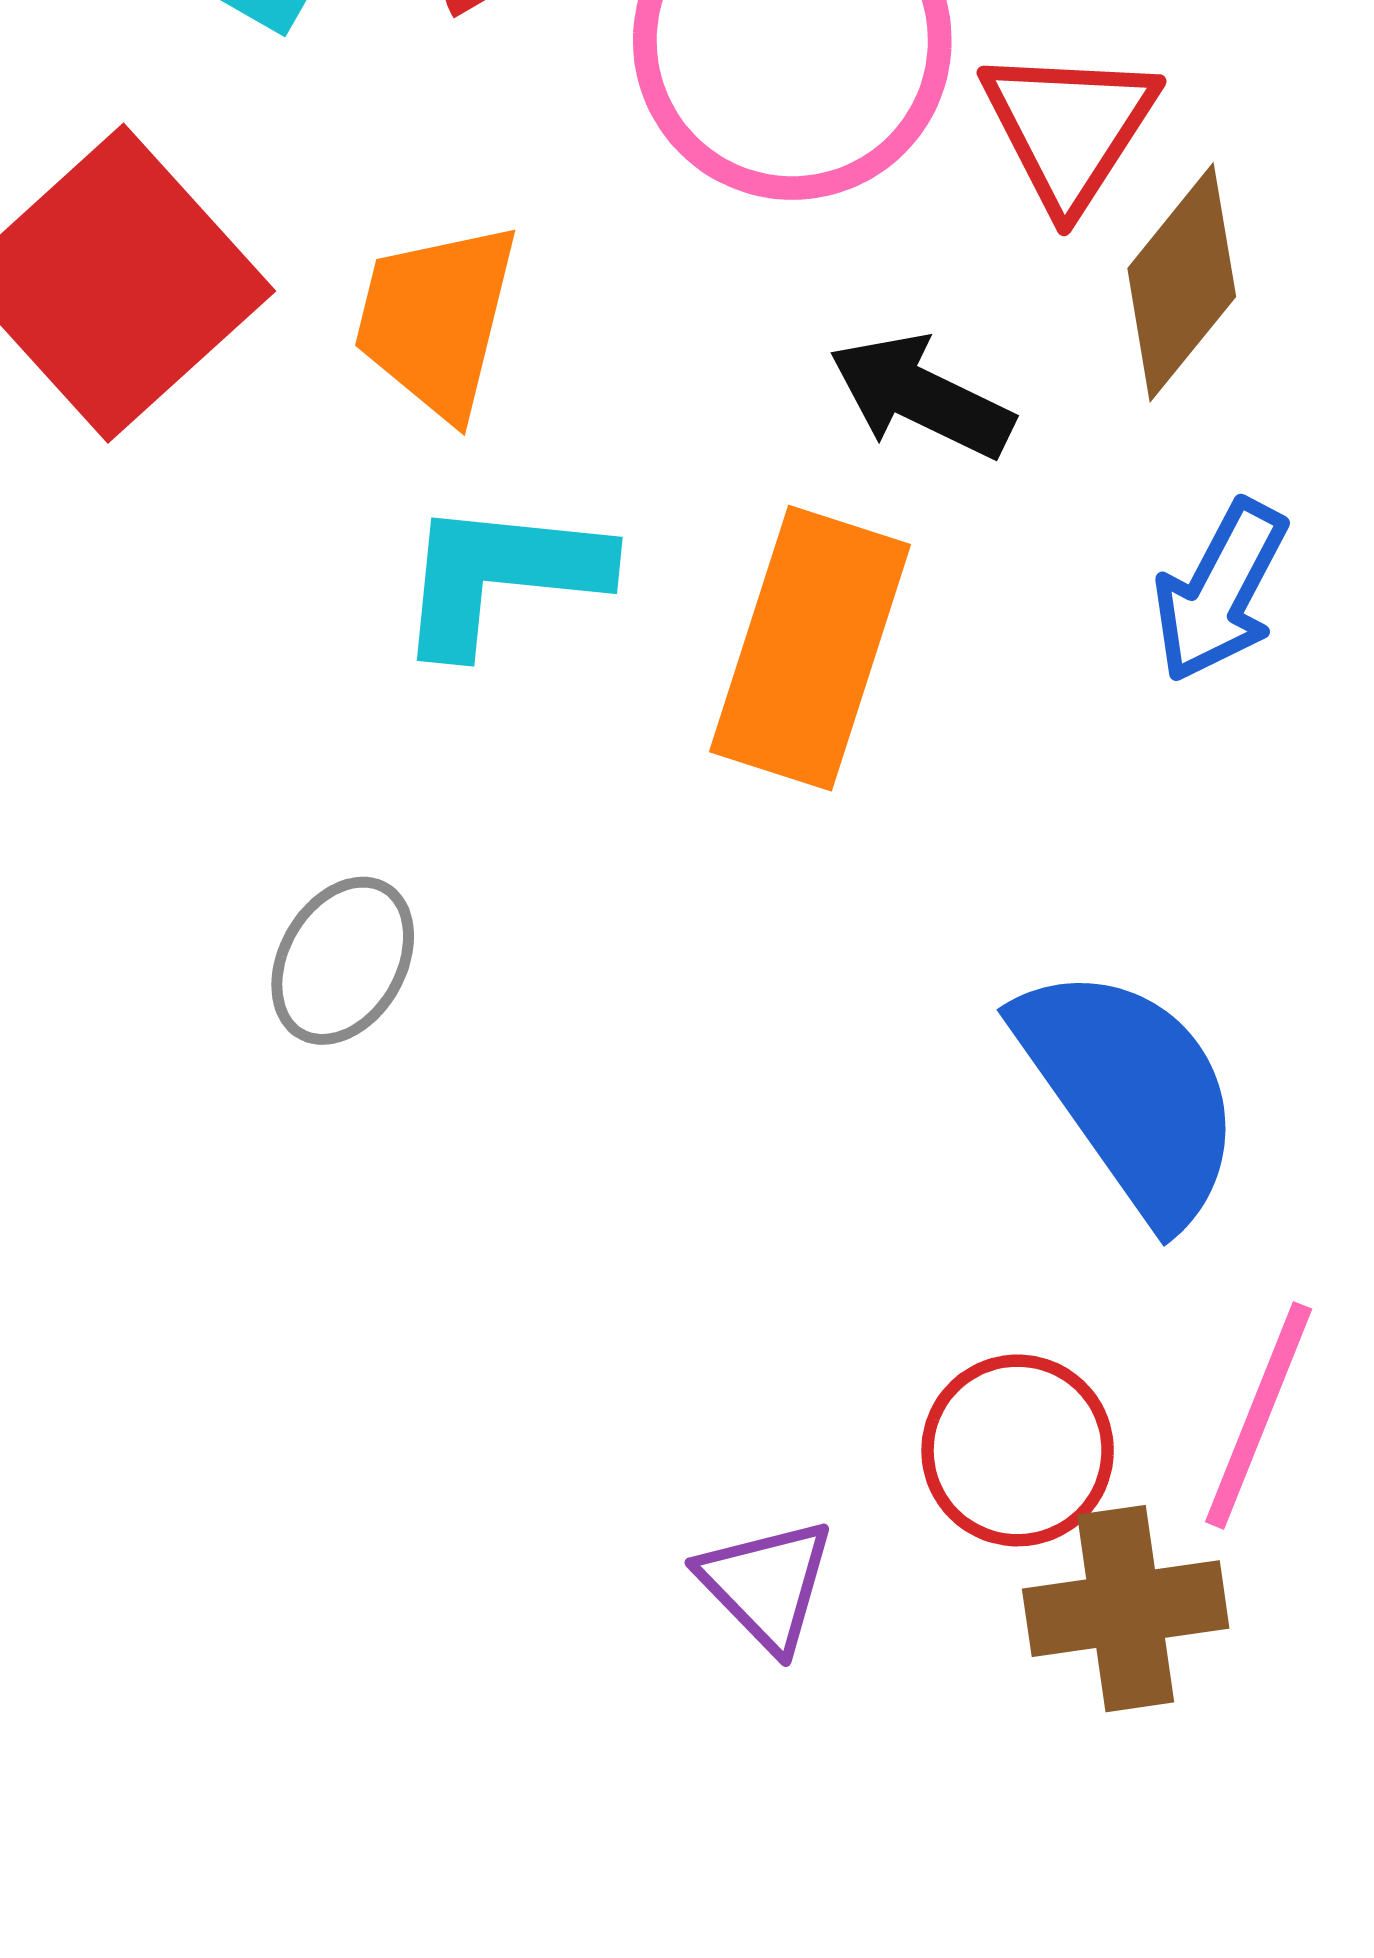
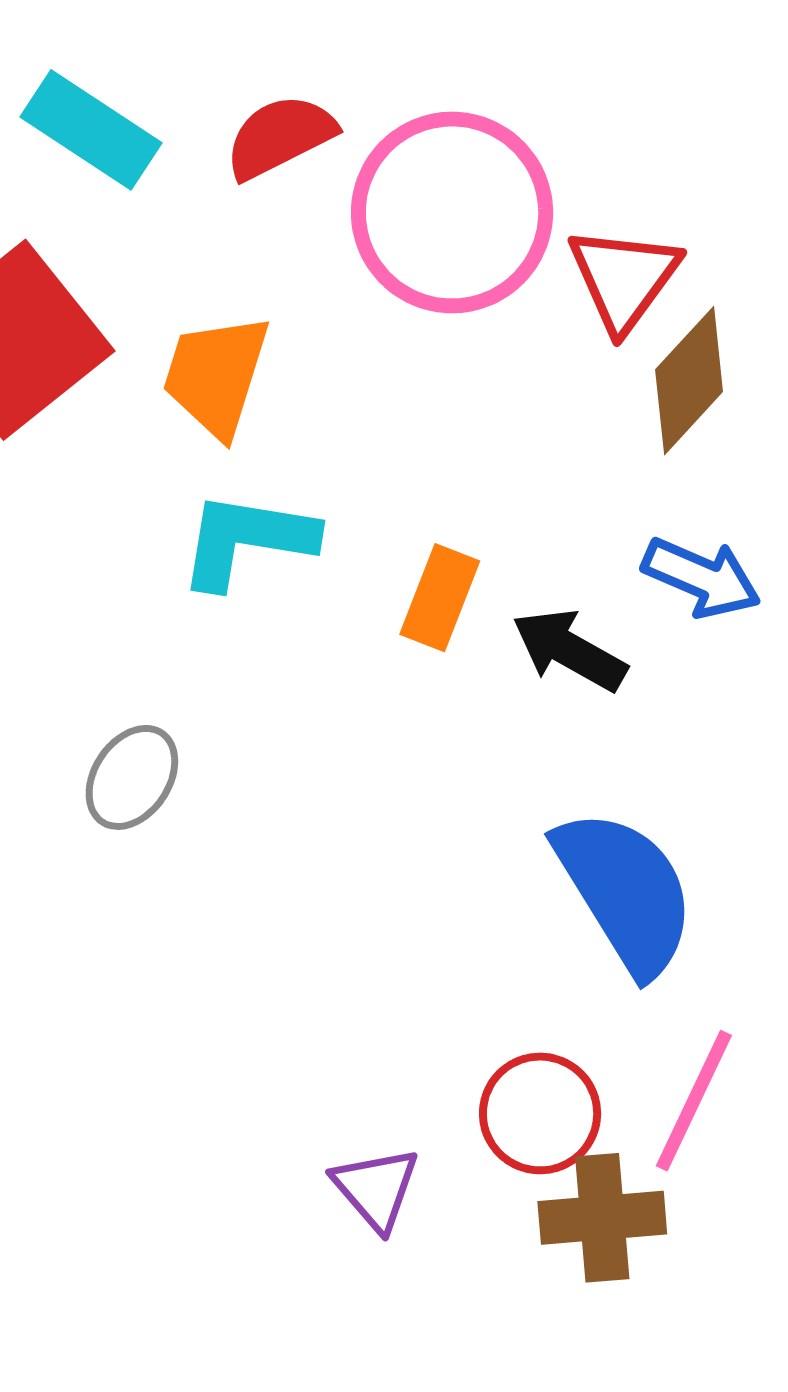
black arrow: (921, 396) -> (569, 650), moved
blue arrow: (1220, 591) -> (701, 577), turned -98
orange rectangle: (810, 648) -> (440, 598), size x0.6

